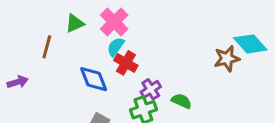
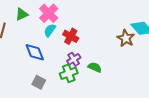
brown star: (227, 59) -> (126, 38), turned -30
red cross: (126, 63) -> (71, 36), moved

